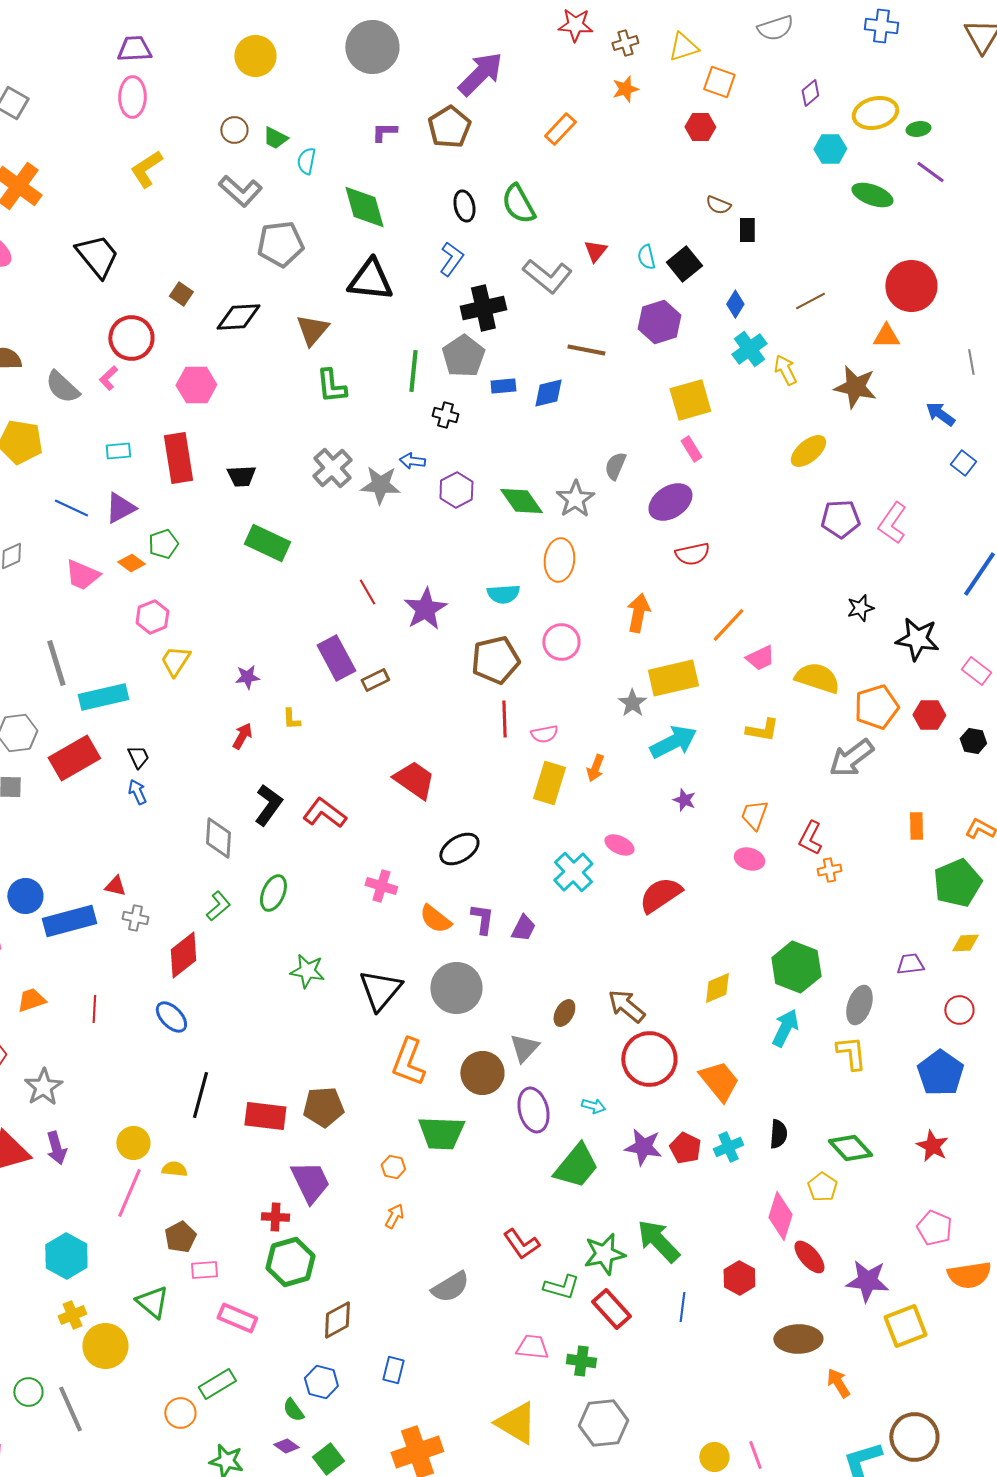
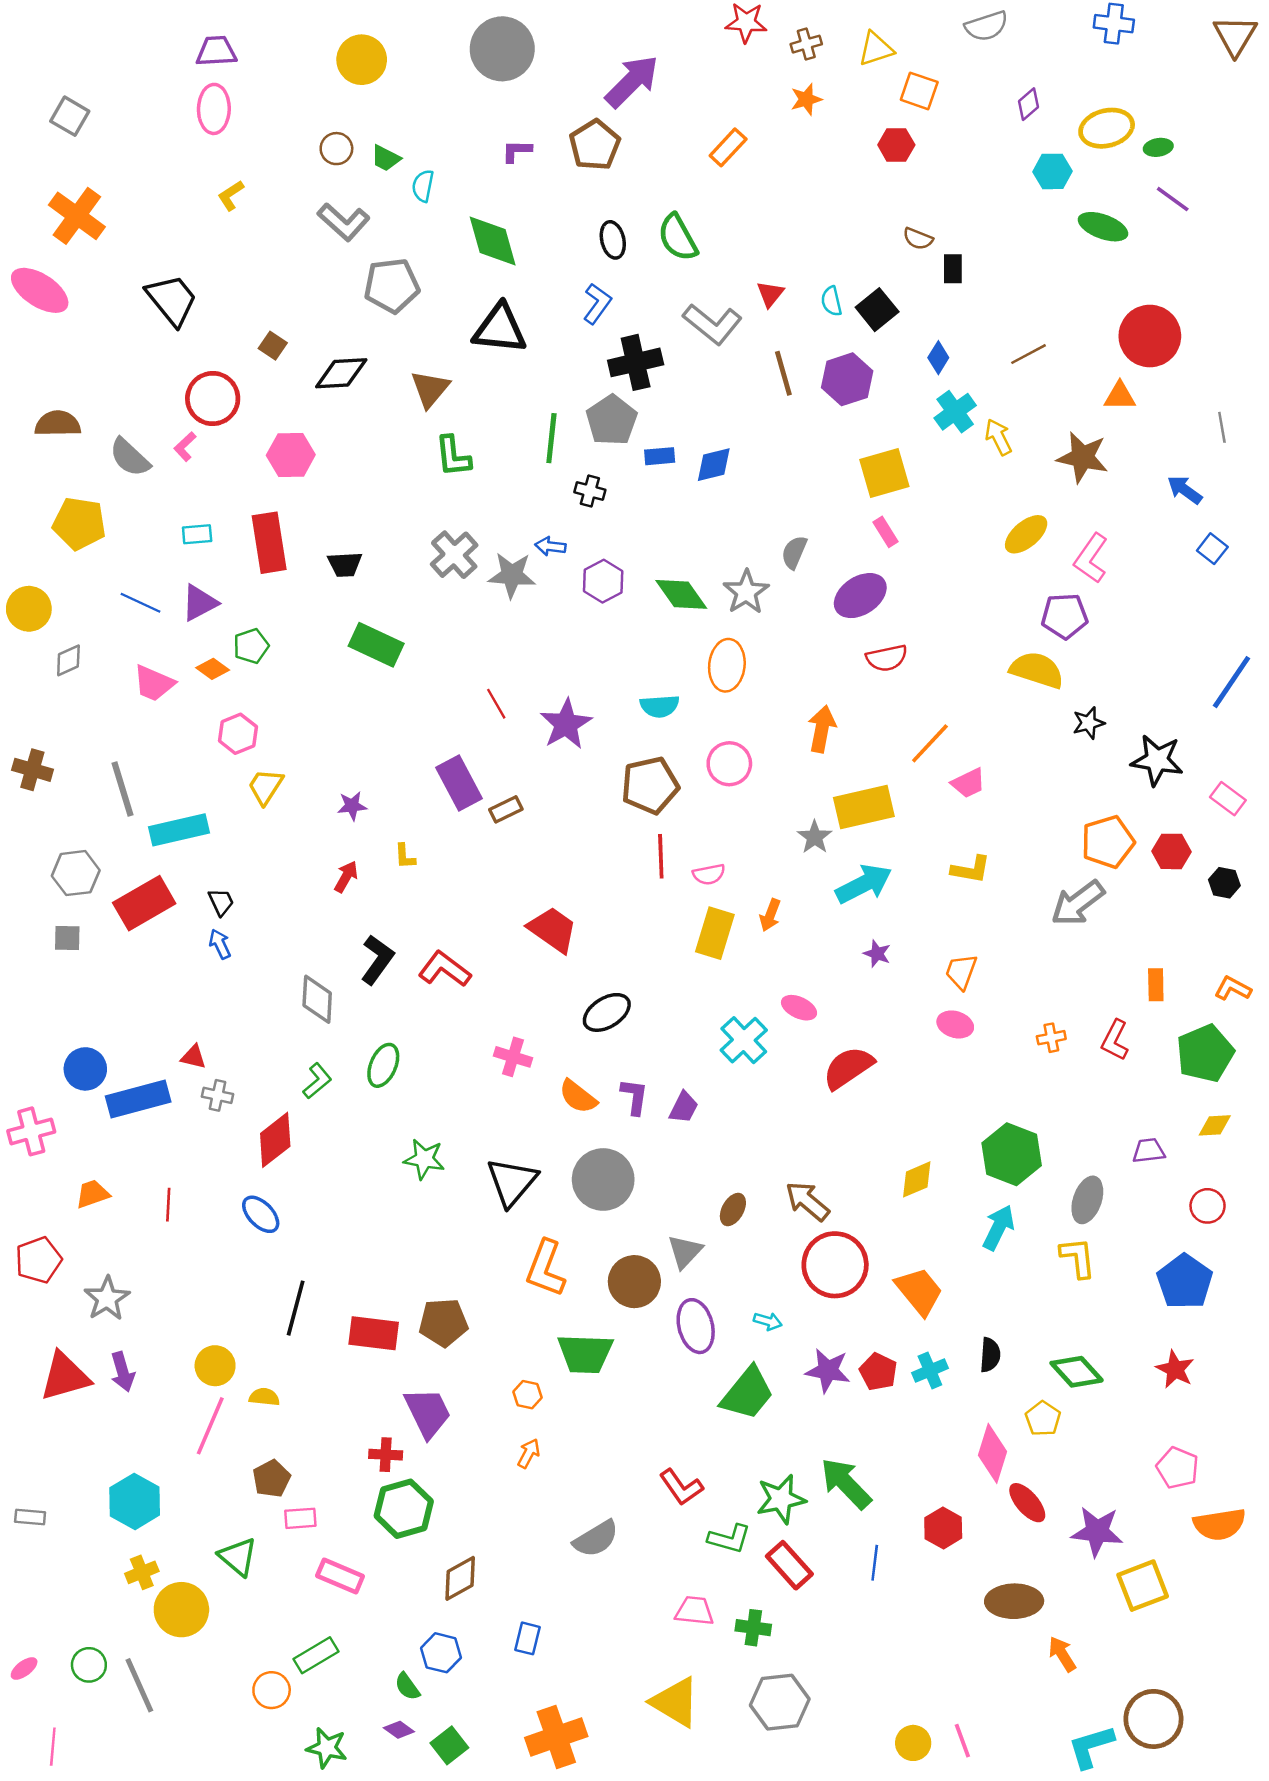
yellow L-shape: (146, 169) -> (231, 195), size x0.7
brown line: (586, 350) -> (783, 373), moved, turned 63
pink L-shape: (892, 523) -> (1091, 558), moved
yellow semicircle: (817, 678) -> (1037, 670), moved
red L-shape: (810, 838) -> (1115, 1040), moved

